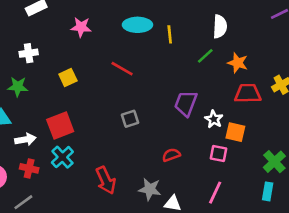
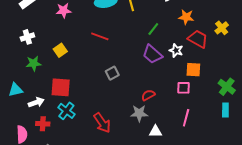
green line: (205, 56) -> (153, 29), moved
green star: (18, 87) -> (34, 63), moved
red trapezoid: (248, 93) -> (198, 39), turned 40
purple trapezoid: (186, 103) -> (152, 54), turned -60
white star: (214, 119) -> (176, 50), moved
red square: (60, 126) -> (61, 87), turned 35
gray star: (150, 189) -> (139, 113), moved

